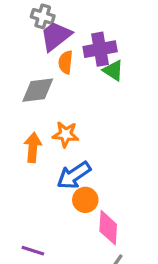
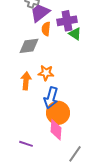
blue arrow: (74, 175) -> (51, 98), turned -40
orange circle: (85, 200) -> (58, 113), size x1.5
pink diamond: (108, 228) -> (56, 130), moved

